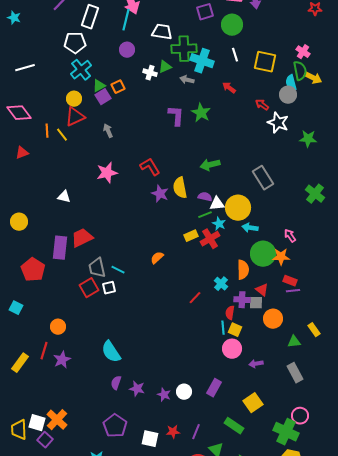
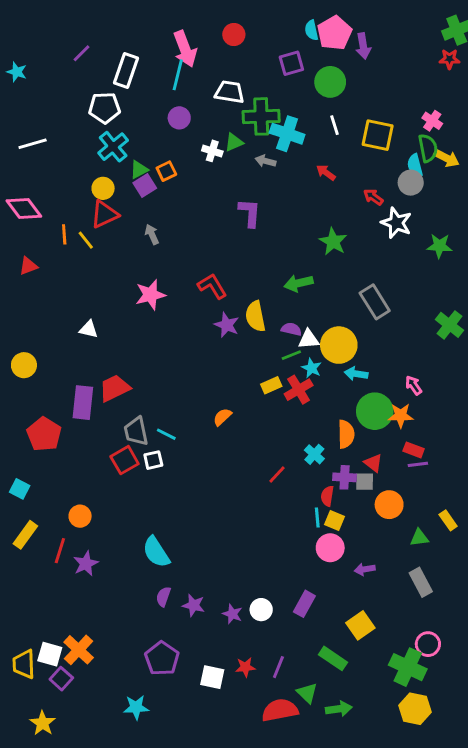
green star: (201, 113) -> (333, 242), moved
yellow rectangle: (20, 363) -> (25, 535), moved

